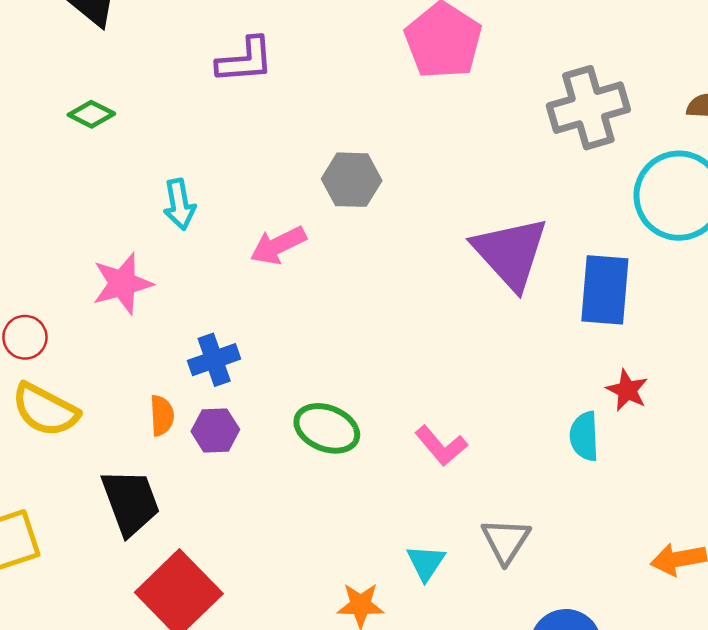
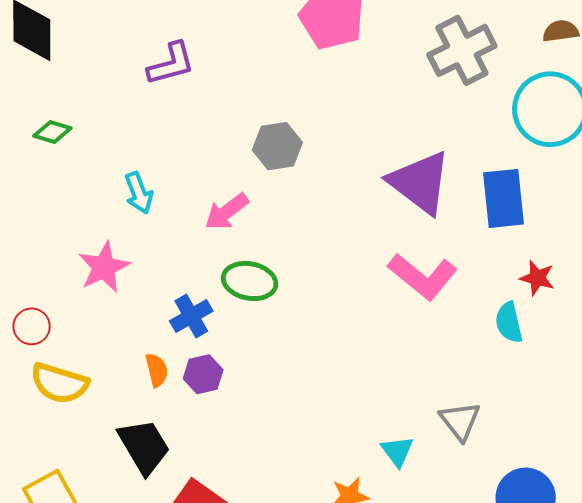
green ellipse: (327, 428) -> (250, 281), moved
pink L-shape: (441, 446) -> (423, 276), moved, size x1.5

